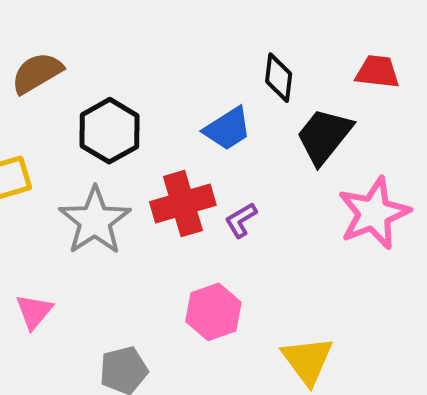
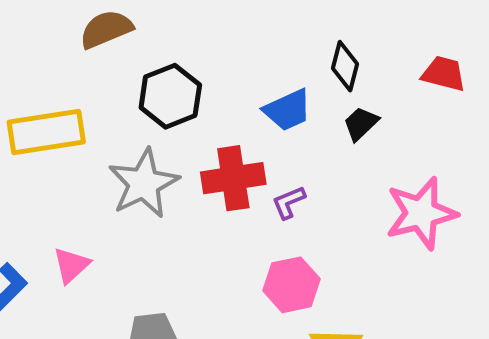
black trapezoid: (324, 136) -> (361, 124), moved, size x0.6
pink hexagon: (213, 312) -> (291, 285), moved

